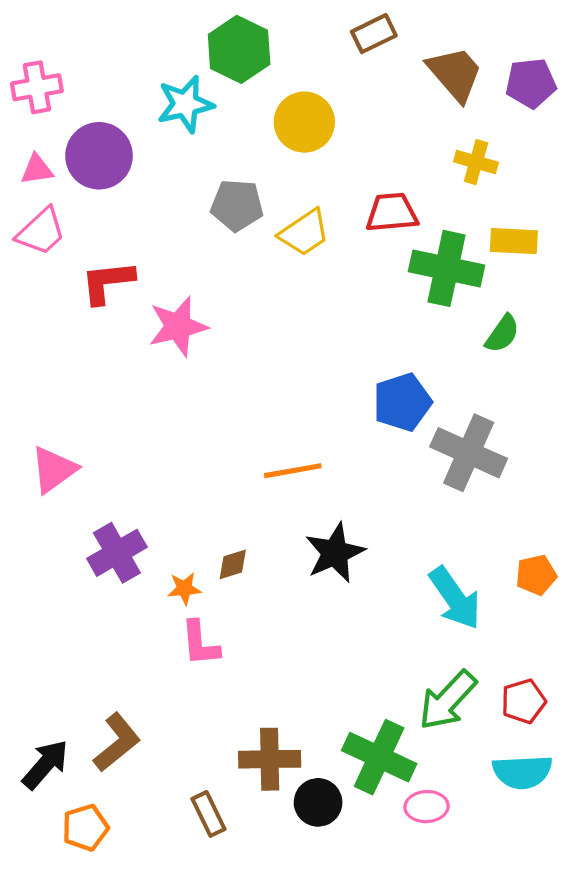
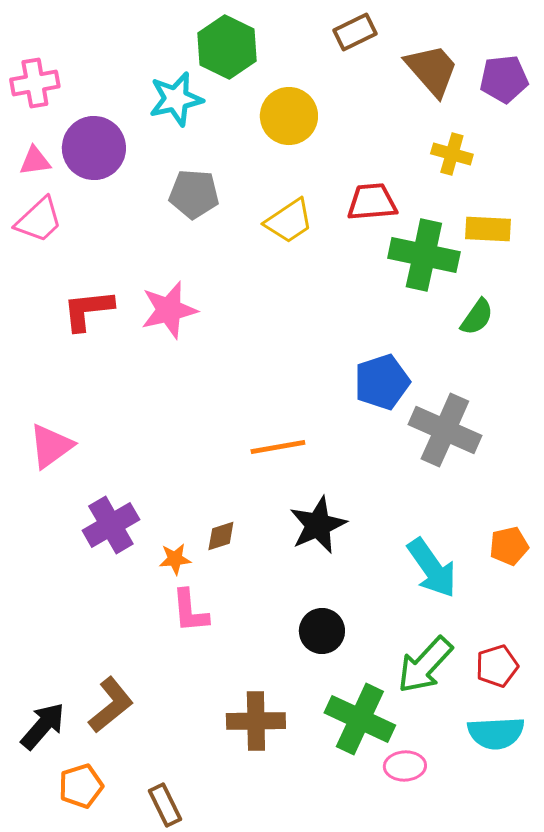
gray pentagon: (237, 205) -> (194, 194), moved
red L-shape: (107, 282) -> (88, 310), moved
black circle: (318, 802) -> (322, 631), moved
brown rectangle: (209, 814) -> (165, 805), moved

